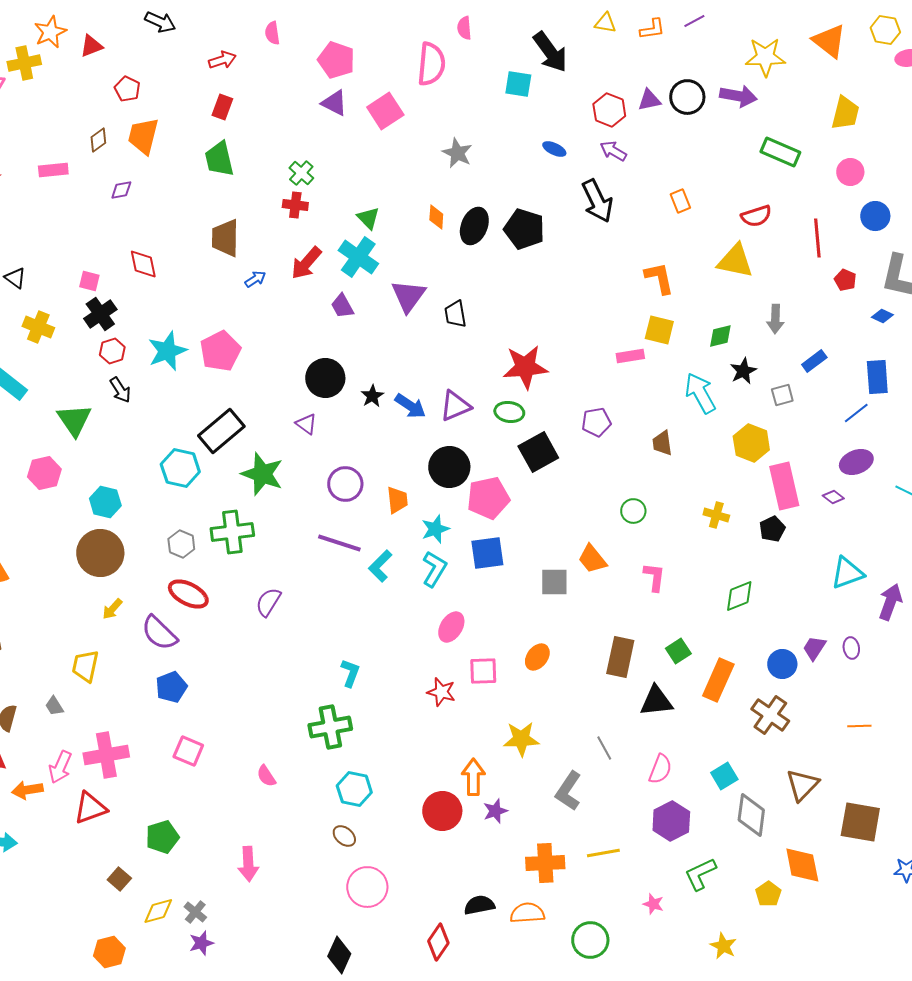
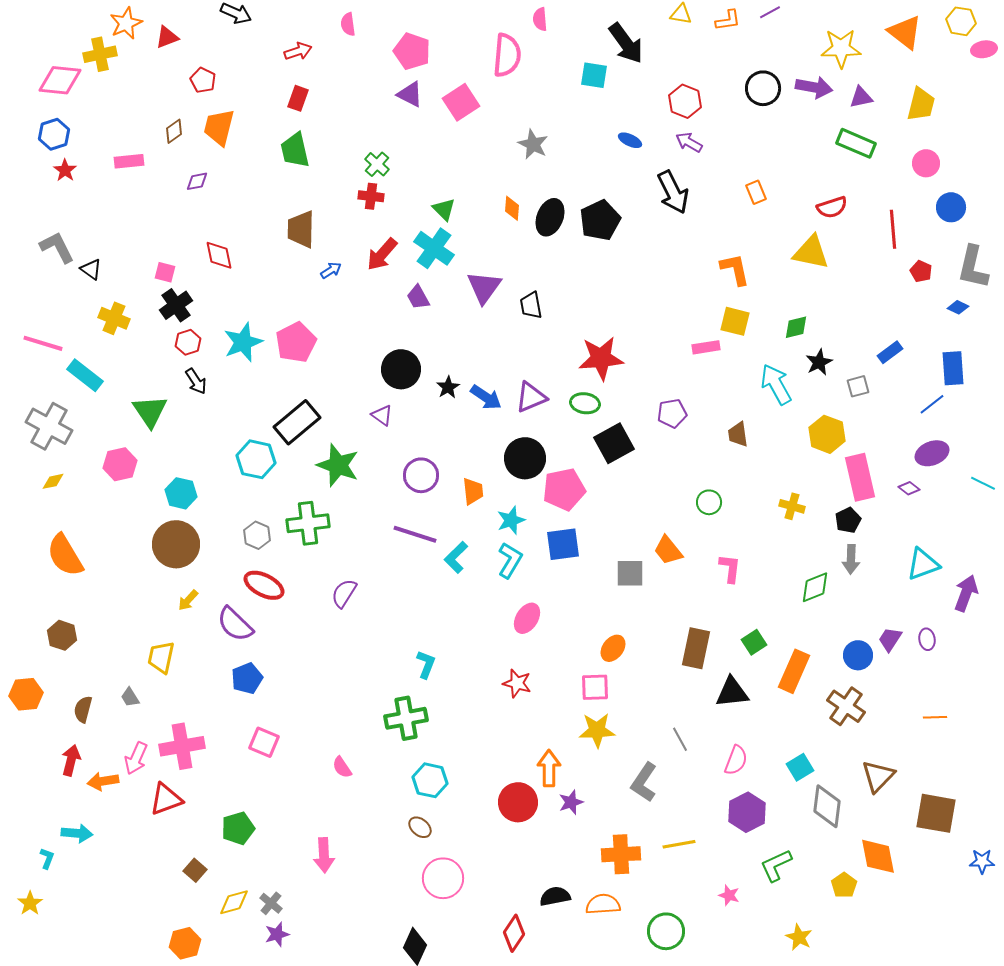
purple triangle: (649, 100) -> (861, 97), moved
black pentagon: (524, 229) -> (600, 220), turned 30
gray arrow: (775, 319) -> (851, 559), moved
pink square: (483, 671) -> (595, 687), moved

